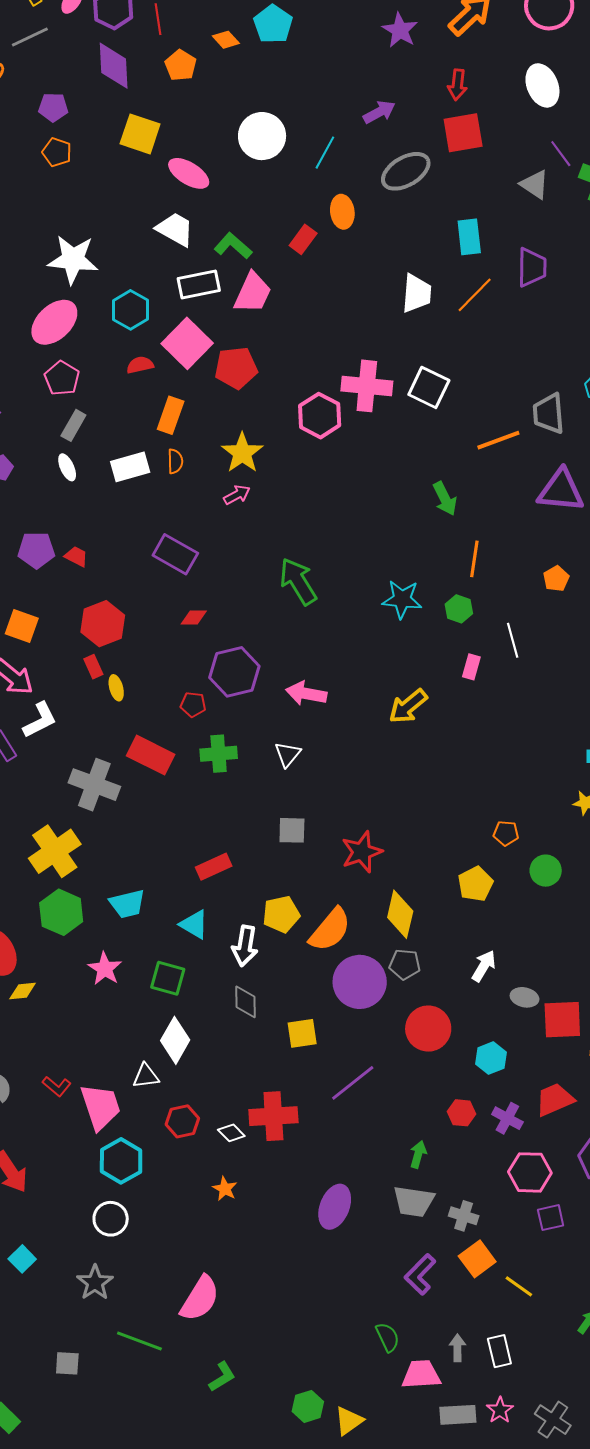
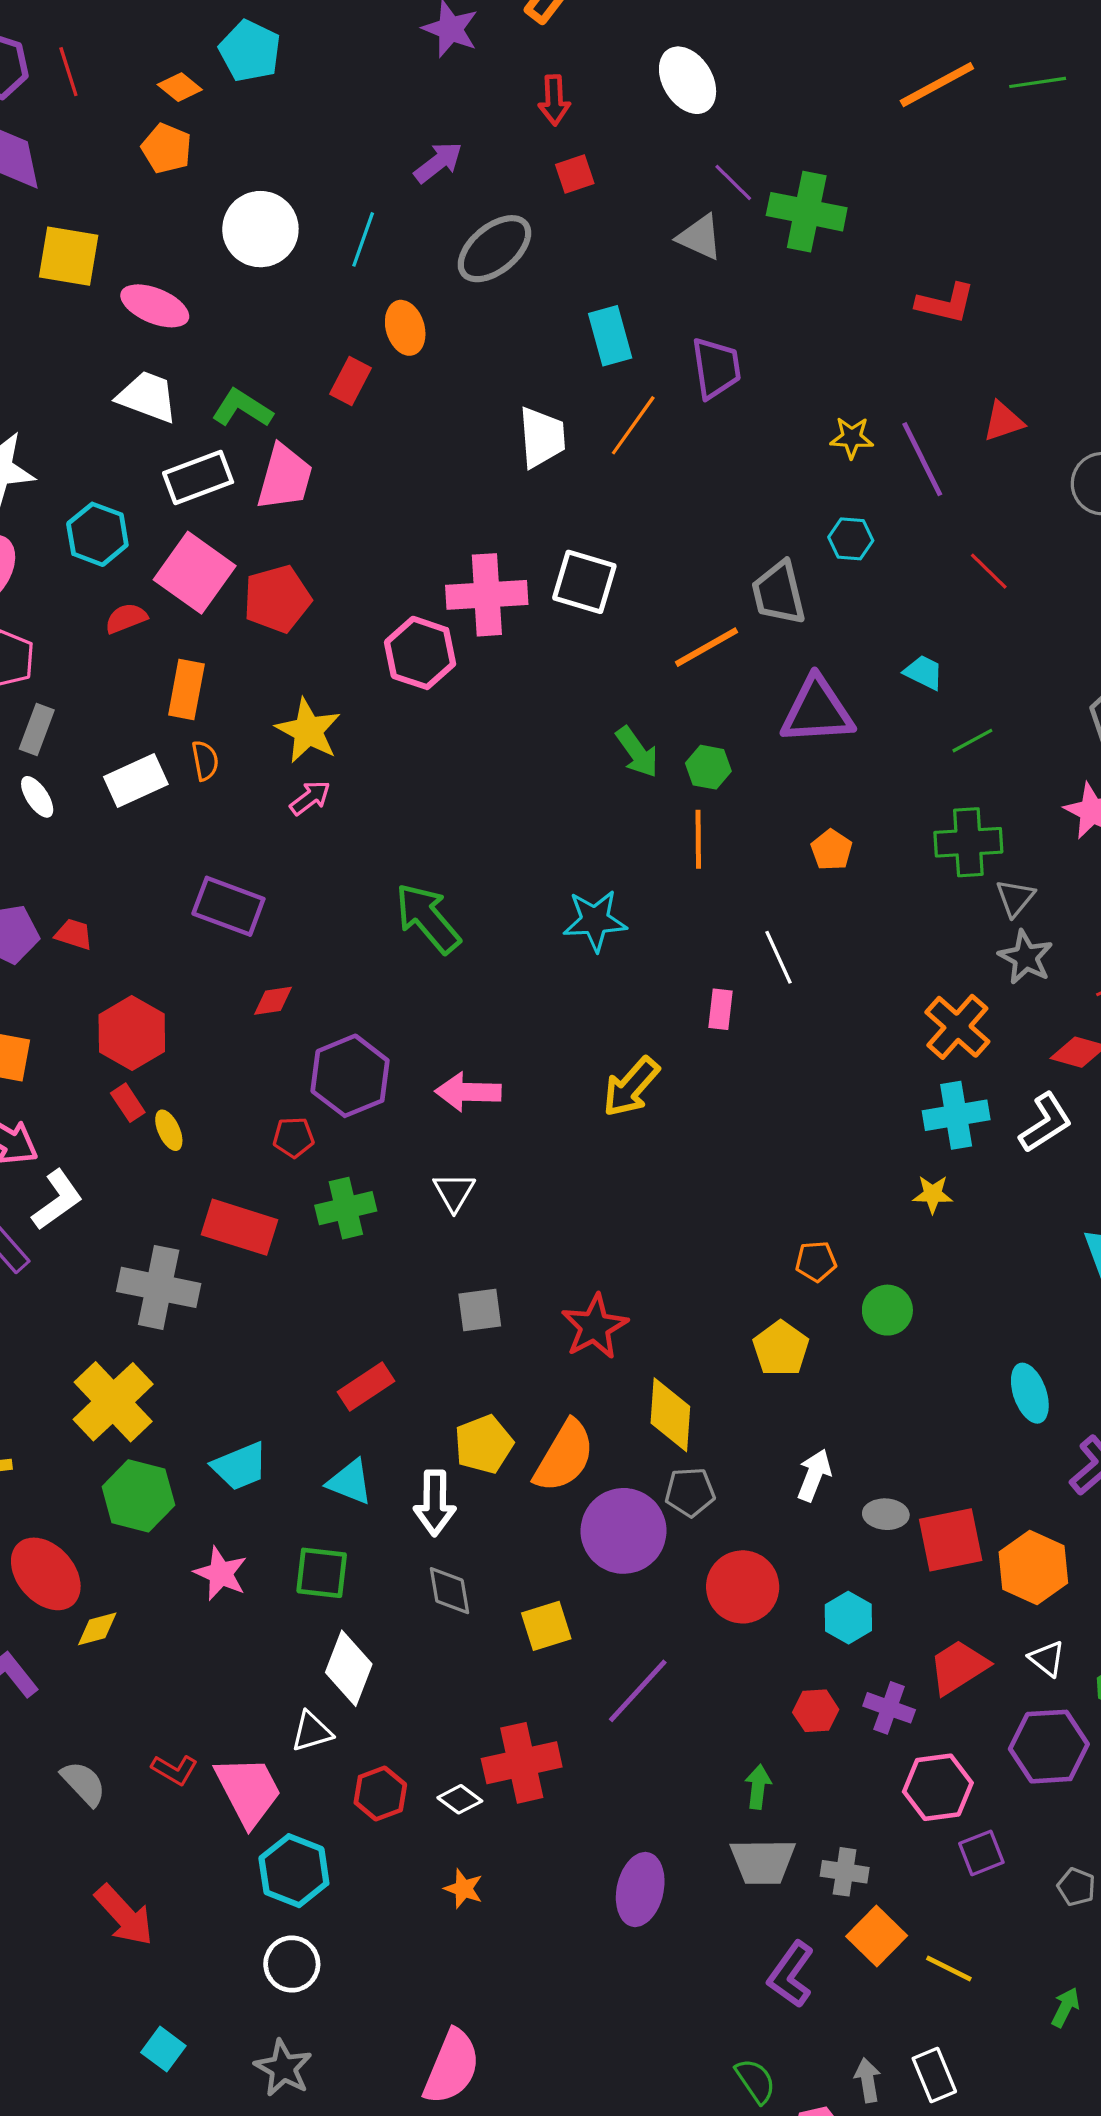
orange pentagon: (181, 65) -> (167, 148), moved
red square: (463, 133) -> (575, 174), size x0.6
green hexagon: (459, 609) -> (708, 767), moved

